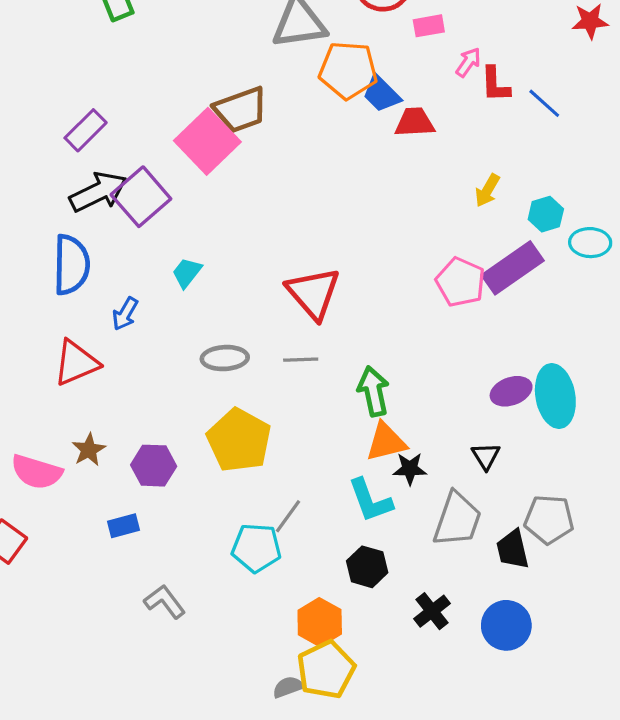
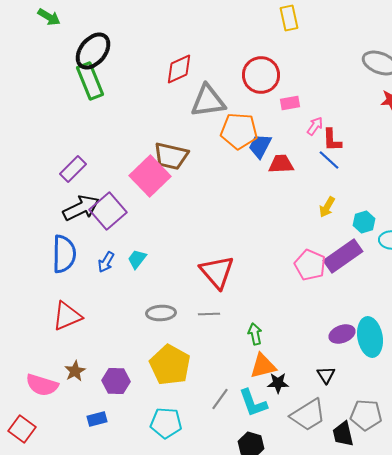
blue trapezoid: (381, 94) -> (260, 146), turned 72
blue line: (544, 103) -> (329, 160), moved
brown trapezoid: (241, 110) -> (171, 156), turned 33
blue arrow: (125, 314) -> (106, 262), moved
green arrow: (373, 391) -> (255, 334), size x0.7
gray line: (288, 516) -> (220, 399), moved
gray trapezoid: (457, 519) -> (308, 415), turned 39
cyan pentagon: (256, 548) -> (166, 423), moved

